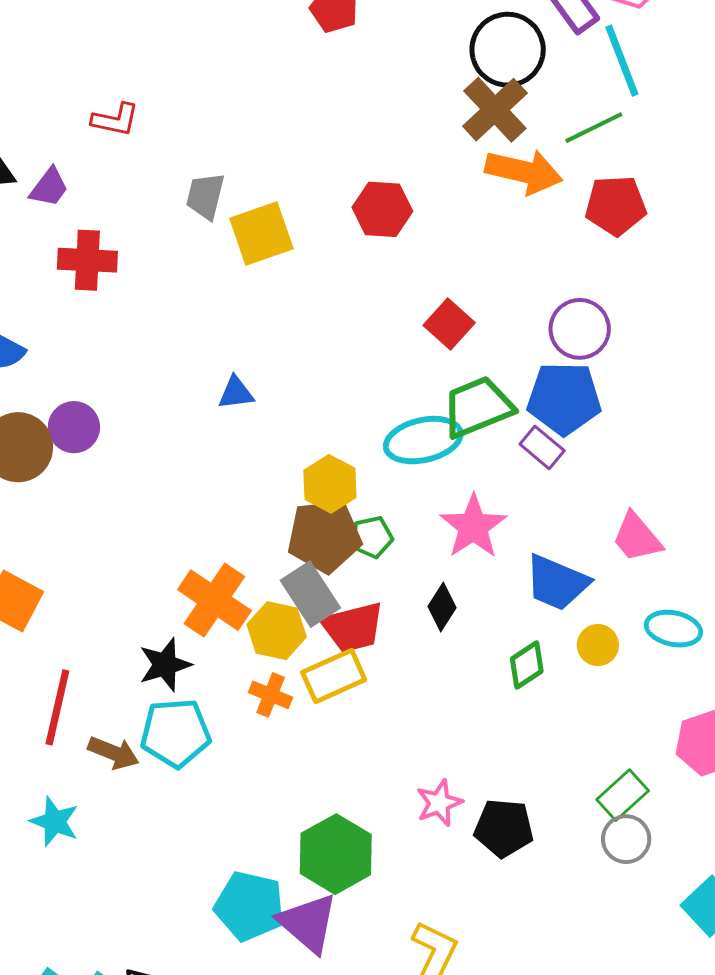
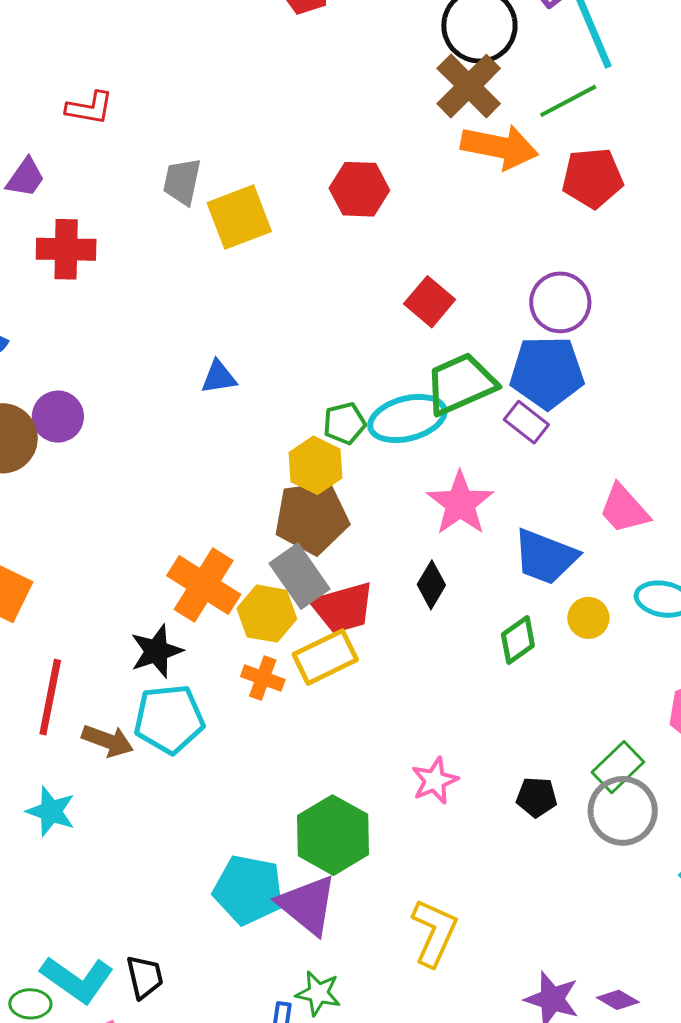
green pentagon: (372, 537) -> (344, 423), moved
black pentagon: (504, 828) -> (537, 797), moved, size x0.7
gray circle: (626, 839) -> (623, 811), size x1.4

